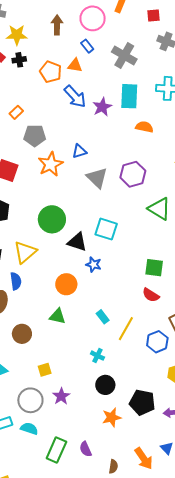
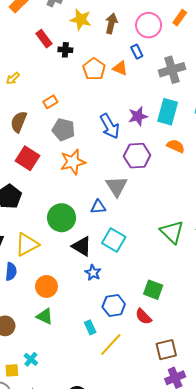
yellow star: (17, 35) -> (81, 20), moved
gray cross: (124, 55) -> (172, 70), turned 30
blue arrow: (75, 96) -> (110, 126), moved
blue triangle: (79, 151) -> (98, 207), moved
purple hexagon: (133, 174) -> (137, 156), moved
orange circle: (66, 284) -> (46, 286), moved
blue hexagon: (157, 342) -> (114, 305), moved
cyan cross: (97, 356) -> (31, 359), moved
yellow square: (45, 370) -> (12, 370), moved

